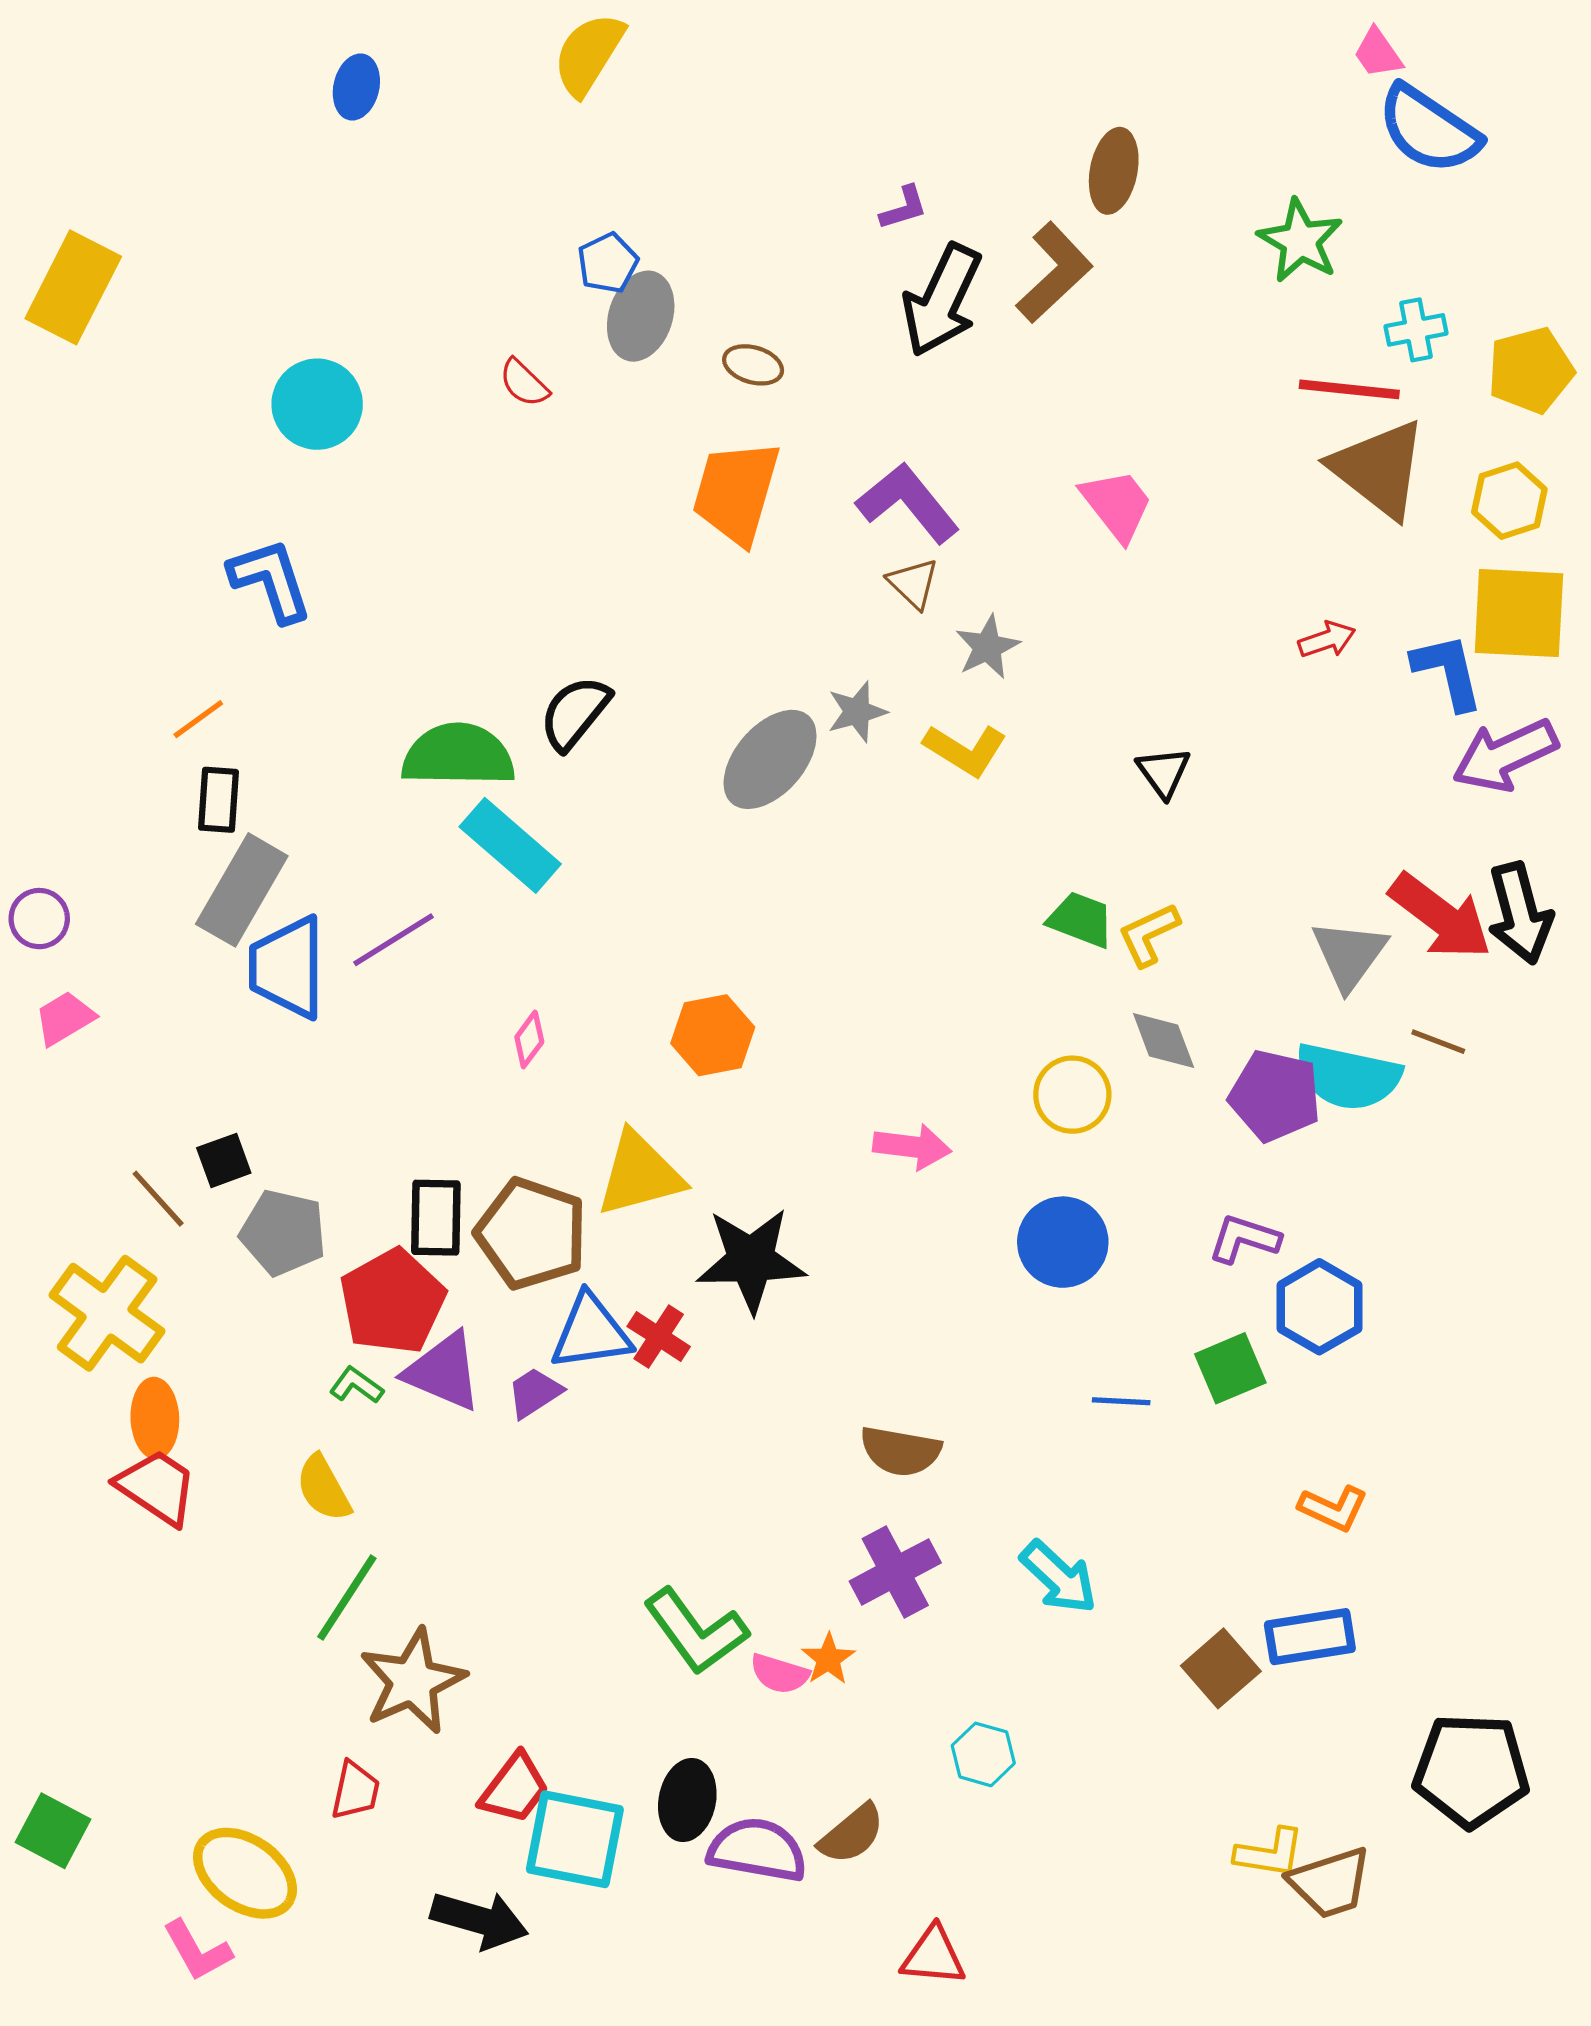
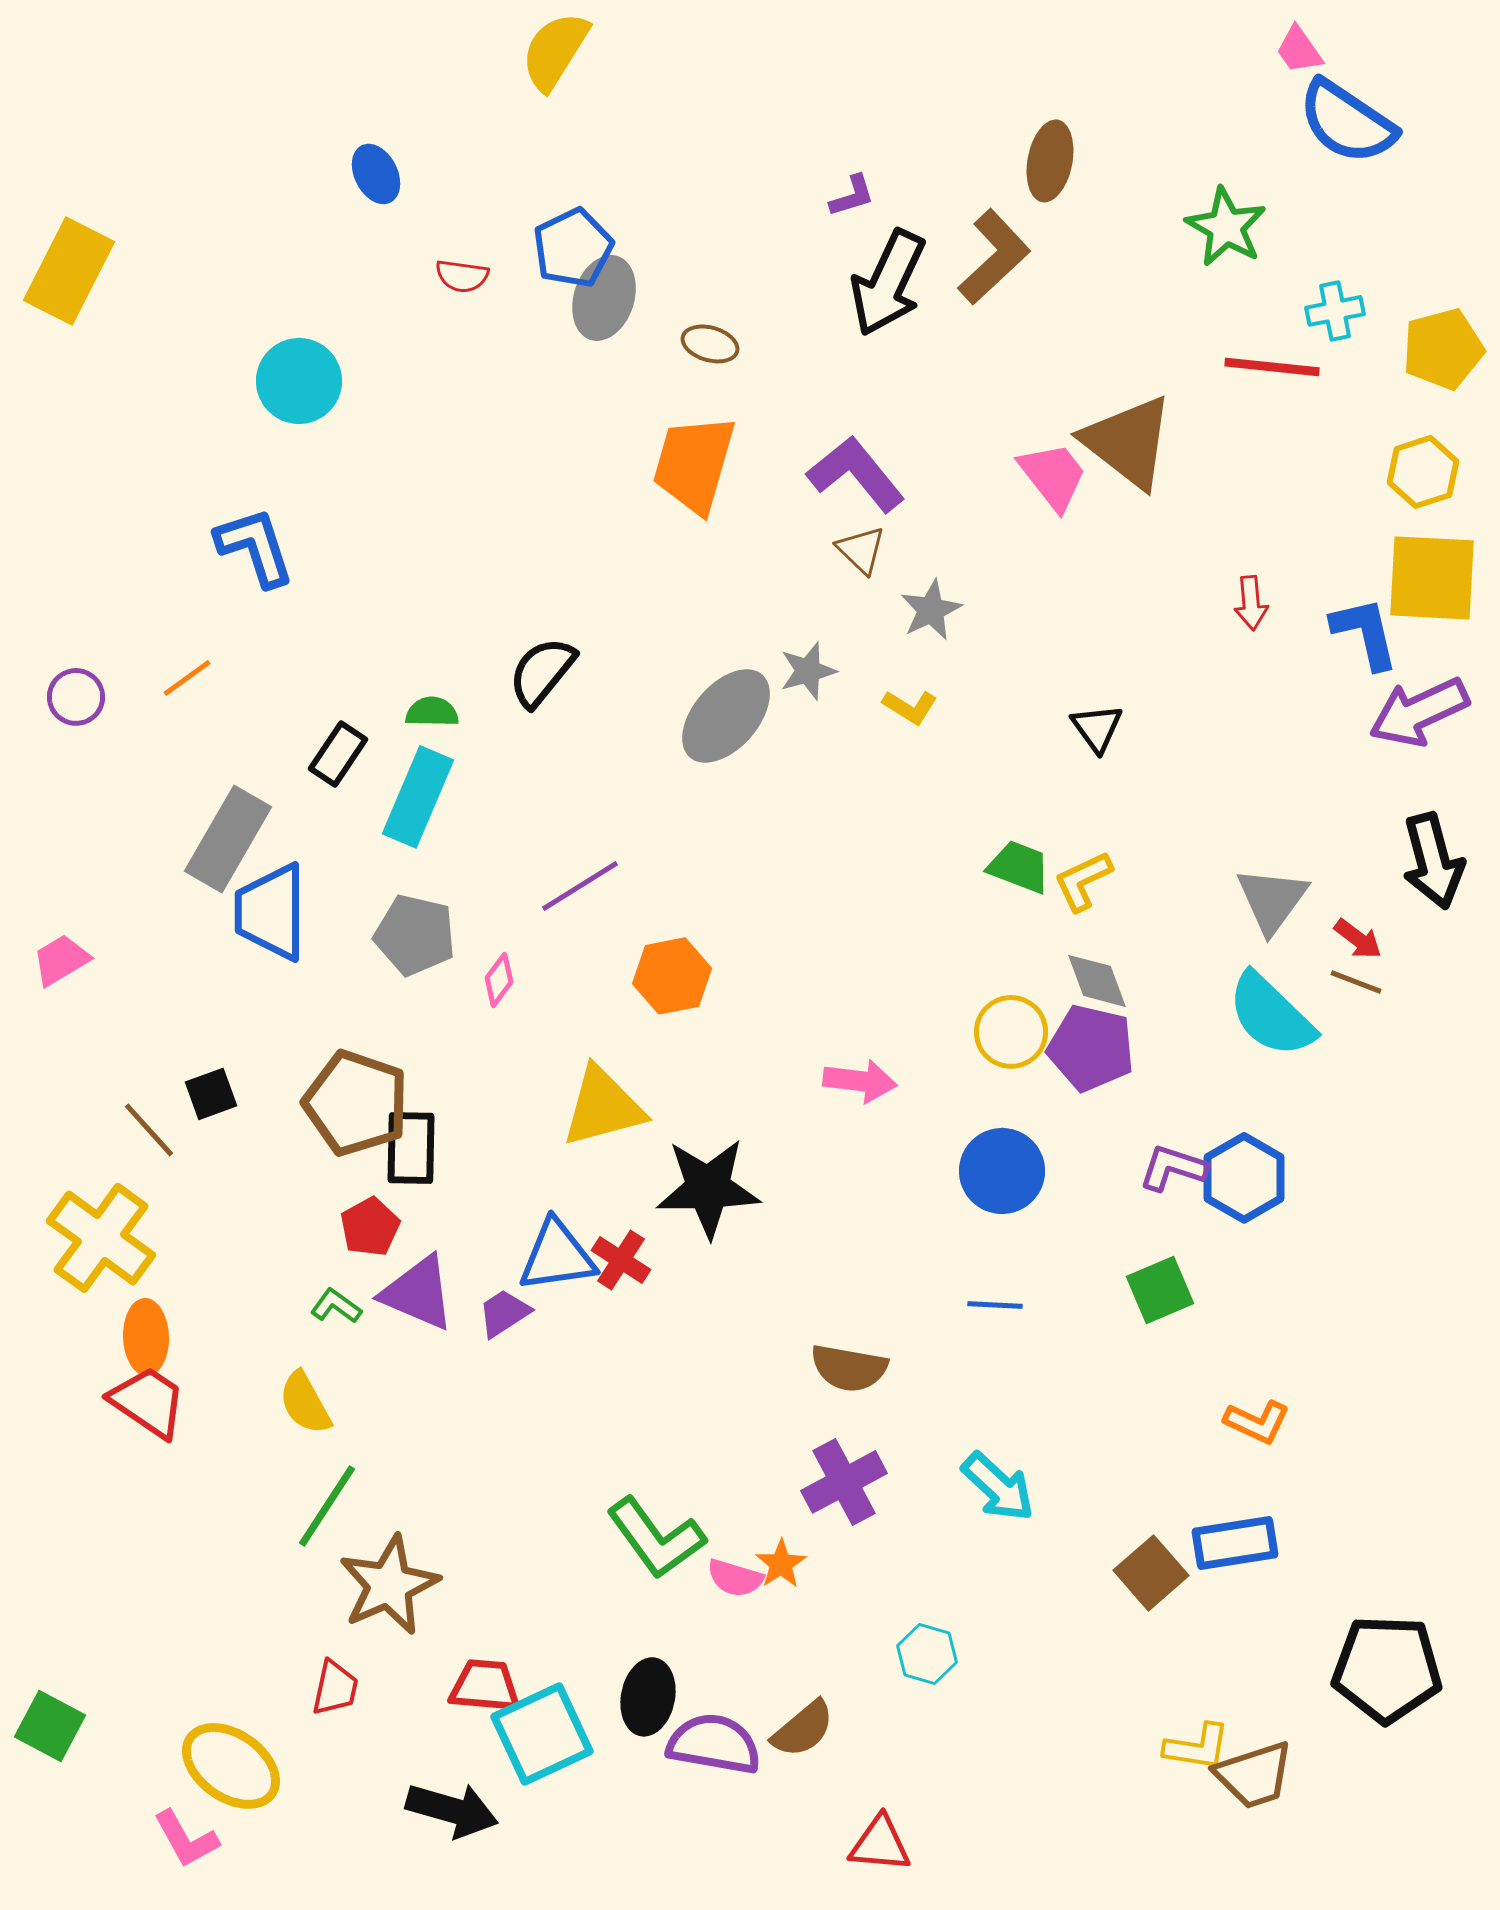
blue ellipse: (356, 87) -> (376, 174), moved, turned -40
blue pentagon: (608, 263) -> (573, 248), size x1.4
red semicircle: (524, 383) -> (462, 276), moved, turned -36
brown triangle: (1379, 469) -> (1128, 442), moved
red arrow: (1327, 640) -> (1251, 603), turned 104
yellow L-shape: (965, 750) -> (910, 707), size x0.7
green semicircle: (458, 755) -> (432, 712), size x0.5
black rectangle: (218, 800) -> (338, 754), moved, turned 30
cyan rectangle: (510, 845) -> (418, 797), moved, turned 72
red arrow: (1440, 916) -> (1358, 939), moved, size x0.5
purple circle: (39, 919) -> (76, 697), moved
purple line: (393, 940) -> (580, 886), moved
cyan semicircle: (1348, 1077) -> (1271, 1015), turned 32
purple pentagon: (1275, 1096) -> (1091, 1048), moved
gray pentagon: (283, 1233) -> (415, 935), moved
brown pentagon: (531, 1234) -> (356, 1103), moved
red pentagon: (392, 1301) -> (370, 1227), size x0.6
blue hexagon: (1319, 1307) -> (1244, 1178), moved
blue line: (1121, 1401) -> (995, 1305), moved
red trapezoid: (514, 1788) -> (485, 1686), turned -122
cyan square: (575, 1839) -> (542, 1734), turned -36

